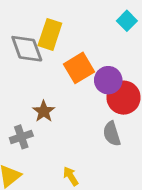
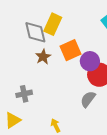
brown star: (44, 111) -> (43, 57), moved
gray semicircle: (112, 134) -> (88, 99), turned 48

